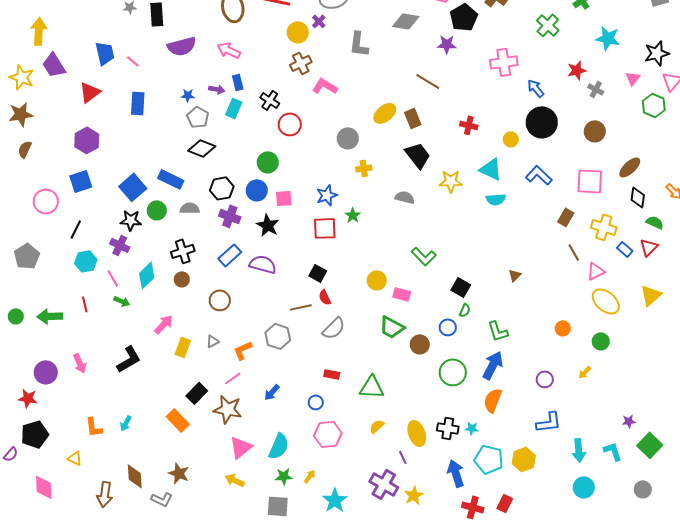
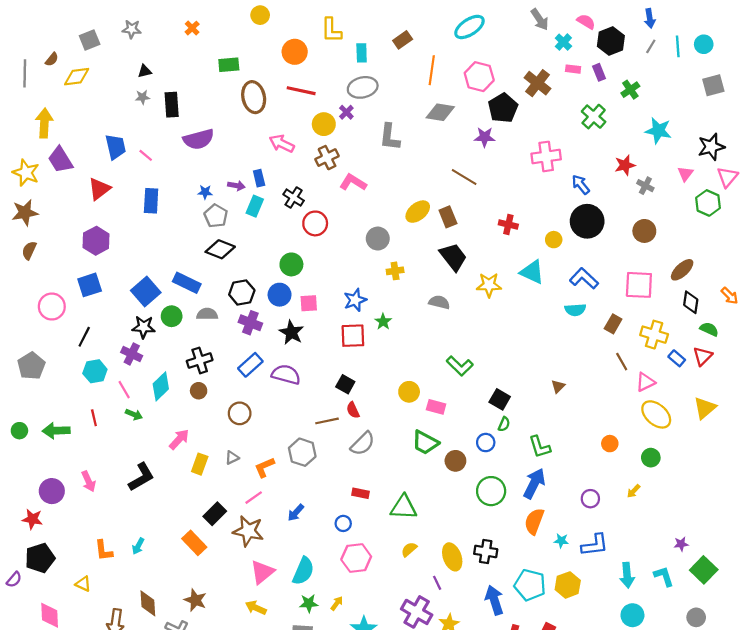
pink arrow: (229, 50) -> (282, 144), moved
cyan semicircle: (496, 199) -> (575, 310), moved
cyan star: (472, 428) -> (561, 541), moved

